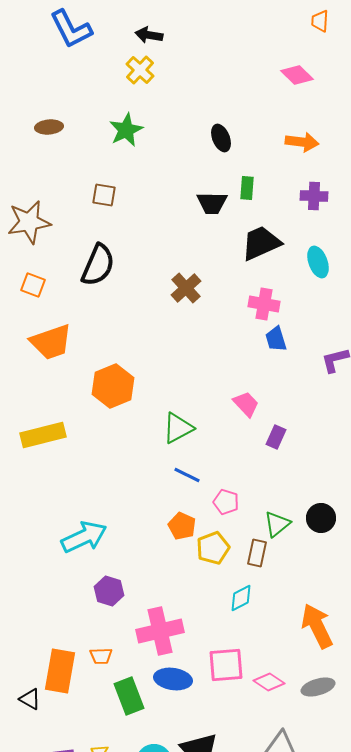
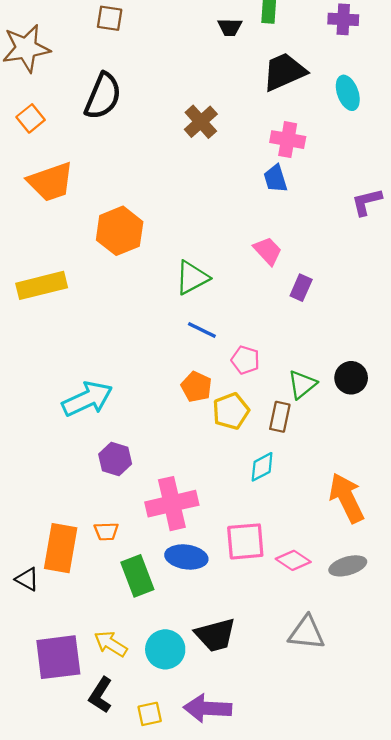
black trapezoid: (212, 203) -> (230, 27), size x0.7
orange square: (33, 285) -> (31, 118), turned 30
blue trapezoid: (276, 339) -> (275, 179), moved

